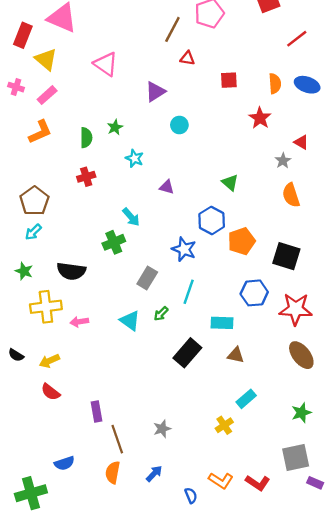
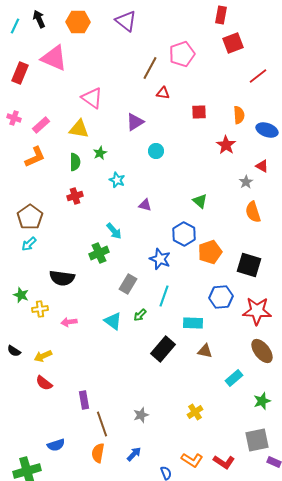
yellow triangle: (46, 59) -> (79, 129), moved, turned -30
blue ellipse: (307, 85) -> (267, 130), moved
green star: (24, 271) -> (21, 295), moved
yellow cross: (46, 307) -> (40, 309), size x0.6
cyan rectangle: (246, 399) -> (234, 378), moved

